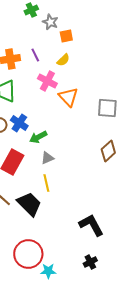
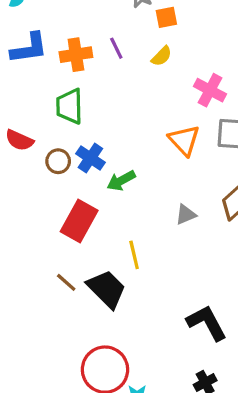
pink cross: (47, 81) -> (210, 90), moved
orange triangle: (68, 97) -> (184, 140), moved
gray triangle: (47, 158) -> (186, 215), moved

